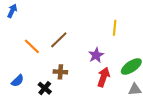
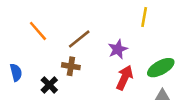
brown line: (59, 40) -> (79, 39), moved
blue semicircle: (18, 81) -> (16, 72), turned -64

